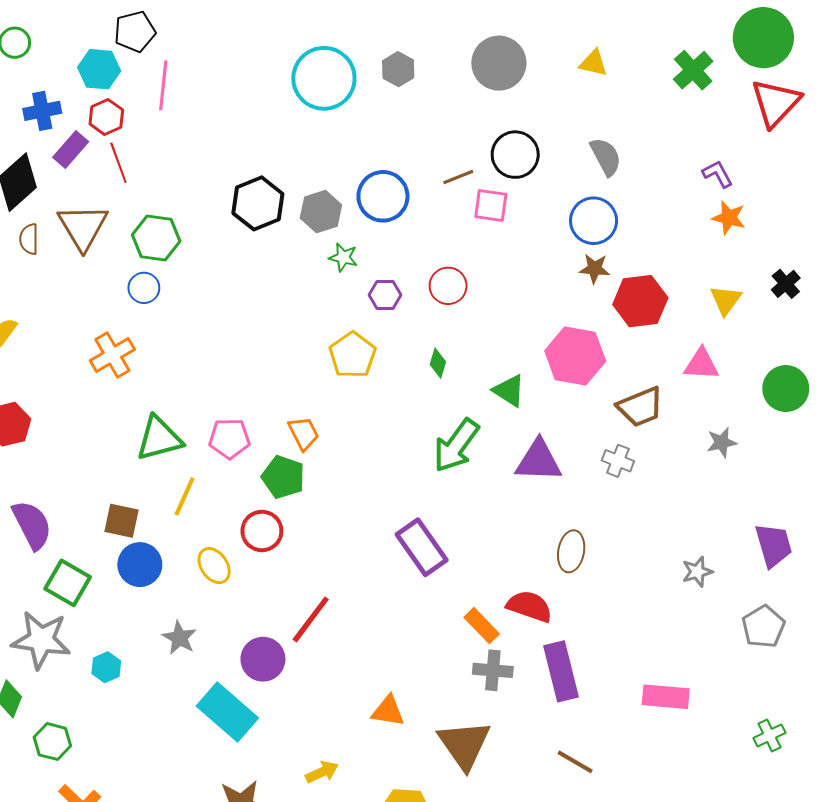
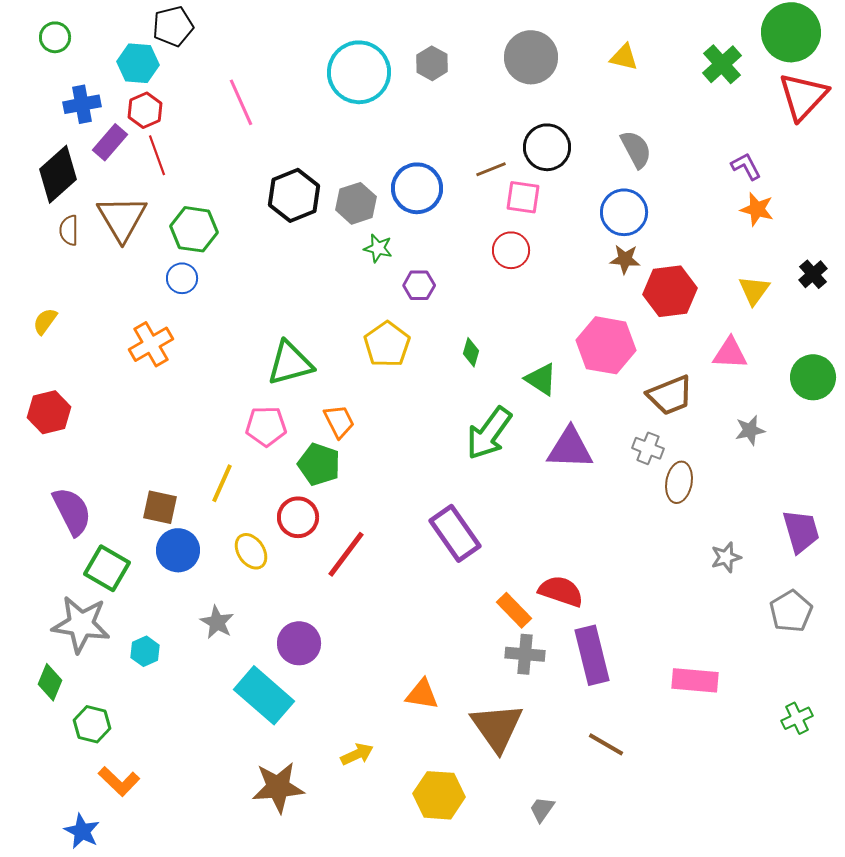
pink line: (163, 85) -> (241, 102), moved, turned -30
red circle: (448, 286) -> (511, 250), moved
green triangle: (159, 438) -> (290, 363), moved
brown ellipse: (571, 551) -> (679, 482), moved
red line: (311, 619) -> (346, 554), moved

